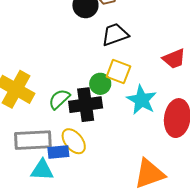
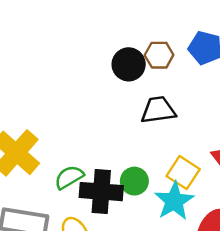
yellow square: (118, 71) -> (183, 173), moved
green circle: (100, 84) -> (134, 181), moved

